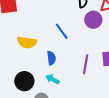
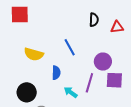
purple circle: (93, 20) -> (103, 62), moved
cyan arrow: (52, 79) -> (71, 92), moved

